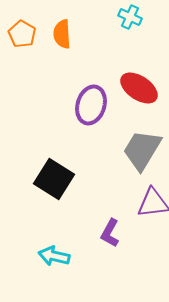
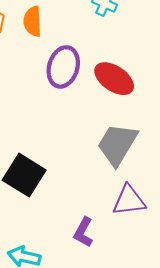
purple ellipse: (91, 105) -> (63, 67), moved

